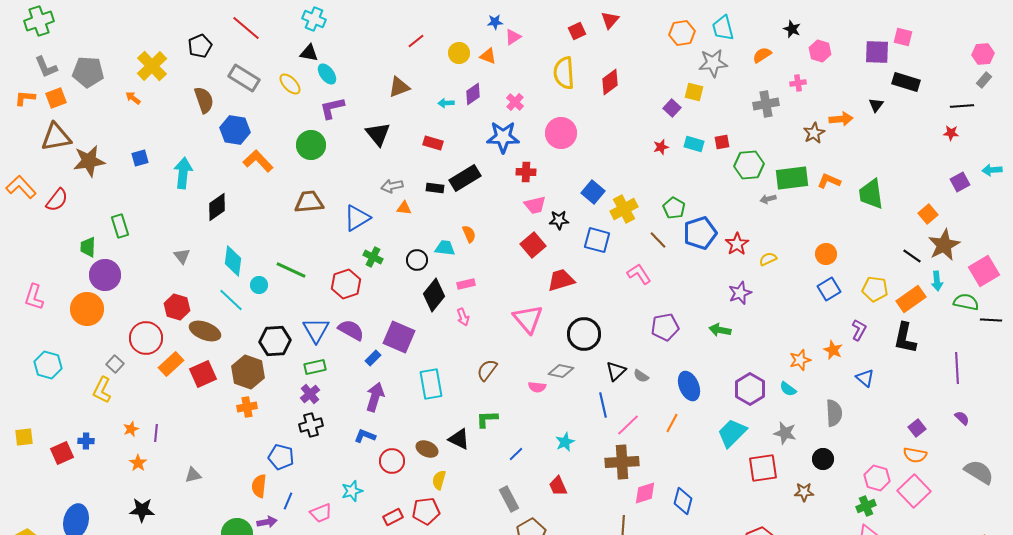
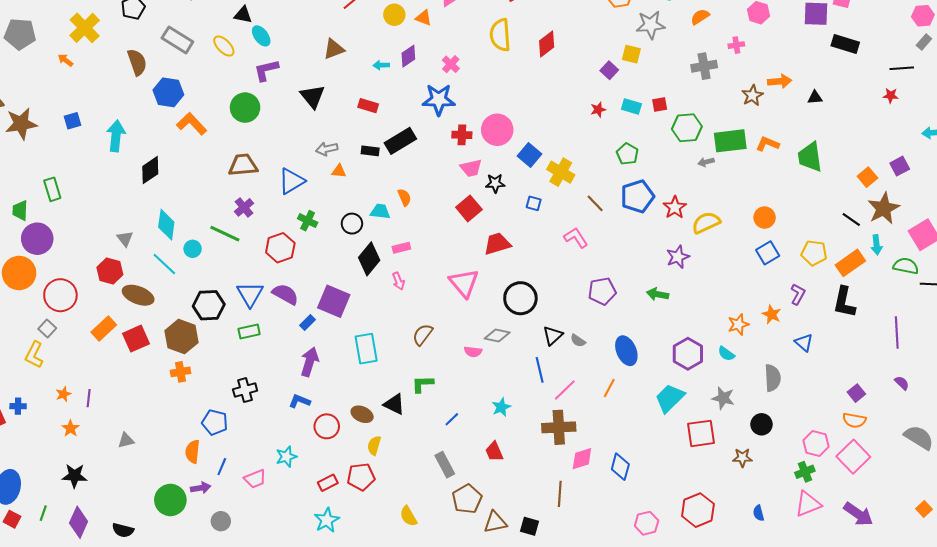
black triangle: (876, 105) -> (815, 97), moved, turned 49
pink circle: (561, 133) -> (497, 130), moved
purple square: (960, 182) -> (900, 166), moved
green pentagon: (674, 208) -> (627, 154), moved
yellow cross: (624, 209) -> (561, 172), turned -32
blue square: (597, 240) -> (534, 203), size x0.6
gray triangle: (182, 256) -> (125, 239), moved
yellow semicircle: (768, 259) -> (706, 223), size x1.6
red circle: (146, 338) -> (60, 295), moved
purple cross: (310, 394) -> (244, 207), moved

